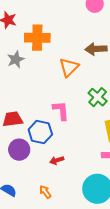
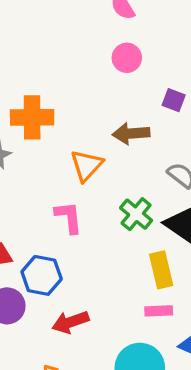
pink L-shape: (61, 110) -> (69, 217), moved
red arrow: (57, 160) -> (70, 322), size x1.5

